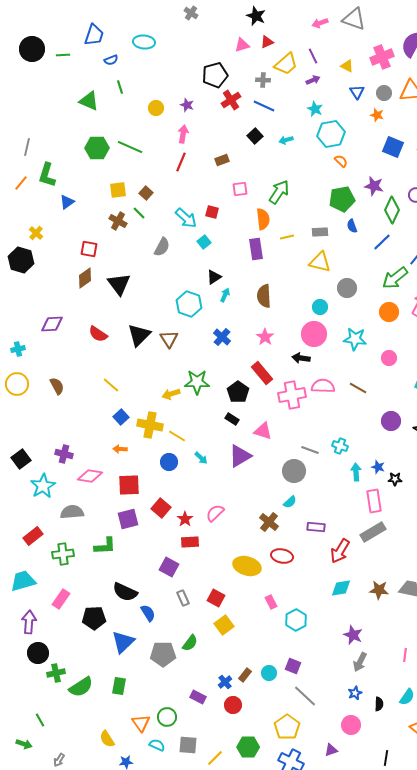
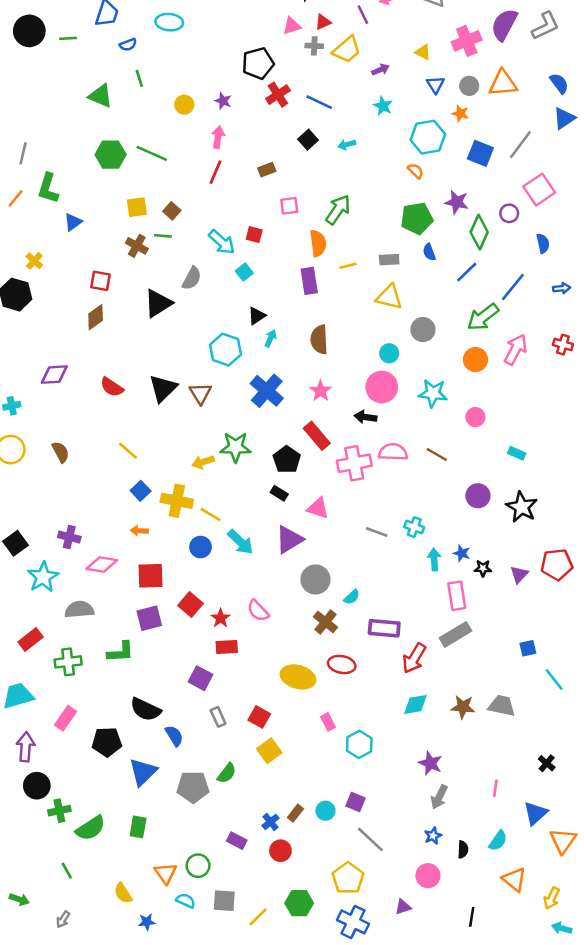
purple line: (313, 56) -> (363, 15), moved
gray cross: (263, 80) -> (314, 46), moved
cyan hexagon: (331, 134) -> (428, 137), moved
green line: (139, 213) -> (163, 236), turned -40
black triangle: (119, 284) -> (158, 303), moved, turned 35
blue cross: (222, 337) -> (267, 391), size x1.5
cyan arrow: (201, 458) -> (240, 542), size x1.6
gray circle: (294, 471) -> (315, 579), moved
pink semicircle: (215, 513) -> (258, 611), turned -90
purple rectangle: (316, 527) -> (384, 628), size x1.4
green line: (40, 720) -> (67, 871), moved

